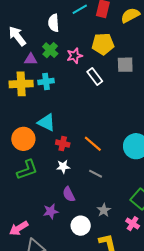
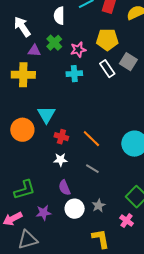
gray square: (125, 65) -> (128, 62), turned 30
white rectangle: (95, 77) -> (107, 69), moved
cyan cross: (46, 81) -> (74, 74), moved
cyan triangle: (46, 122) -> (46, 115), turned 30
green L-shape: (27, 170) -> (25, 190), moved
purple star: (51, 211) -> (44, 213), moved
white circle: (81, 226) -> (75, 209), moved

